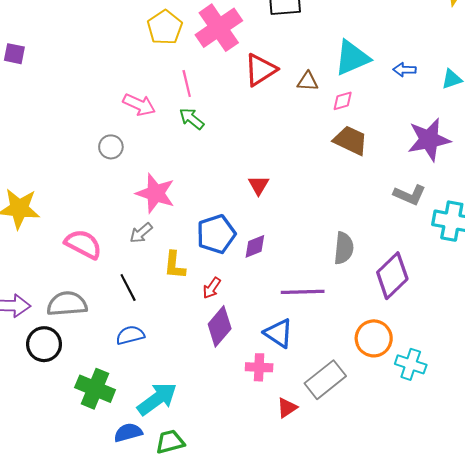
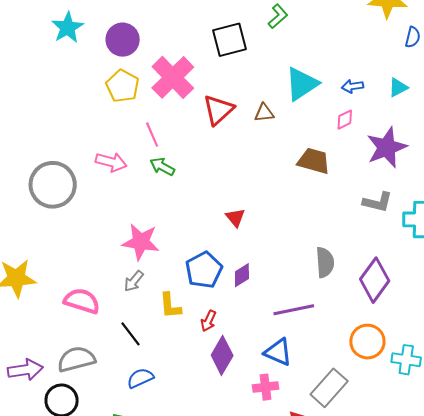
pink diamond: (343, 101) -> (345, 120), moved
gray circle: (111, 147) -> (53, 185), moved, size x2.0

